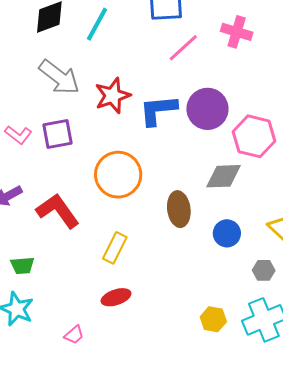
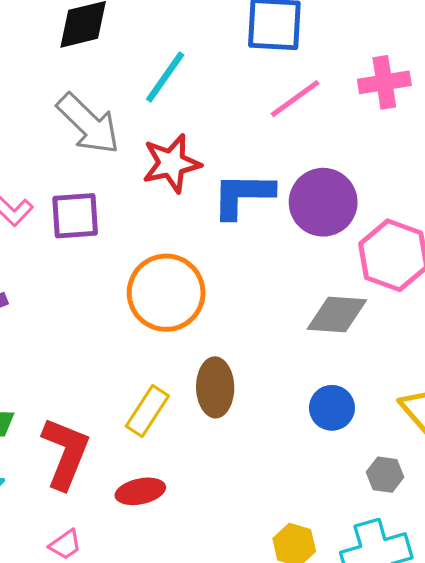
cyan line: (97, 24) -> (165, 77), moved
pink cross: (237, 32) -> (384, 82), turned -32
brown ellipse: (179, 209) -> (215, 387), moved
red L-shape: (58, 211) -> (65, 453), moved, turned 51

